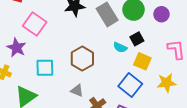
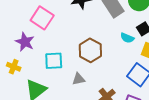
gray triangle: (77, 91) -> (79, 79), moved, turned -32

